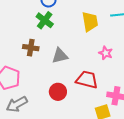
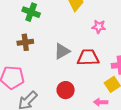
gray triangle: (60, 56) -> (62, 51), moved
red circle: (58, 92) -> (66, 90), moved

